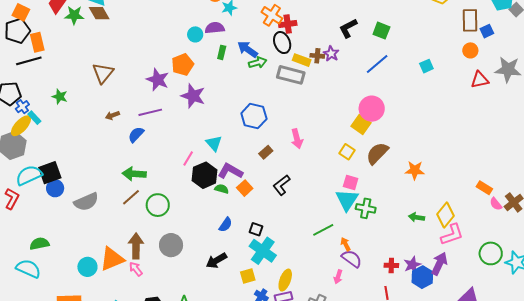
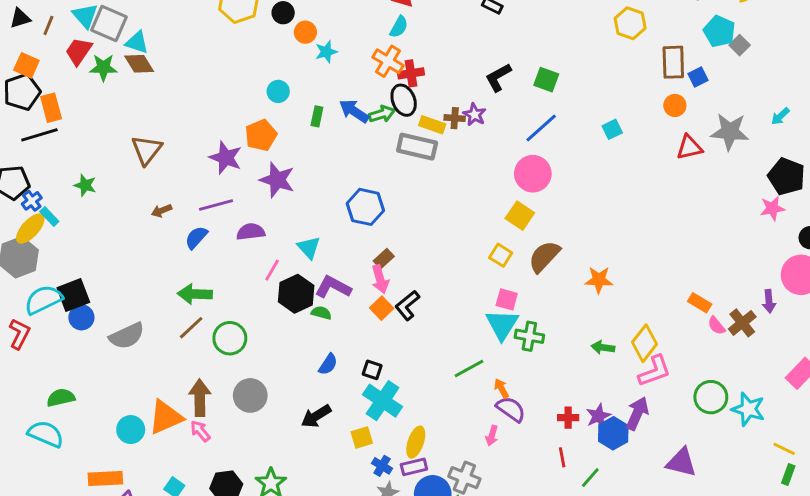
purple semicircle: (215, 28) -> (251, 232), moved
green arrow: (258, 63) -> (382, 114), moved
pink circle: (372, 109) -> (533, 174), moved
pink arrow: (297, 139) -> (380, 279), moved
orange square: (245, 188) -> (382, 308), moved

